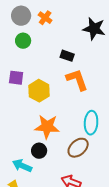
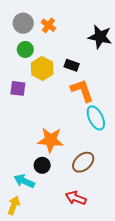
yellow hexagon: (39, 91) -> (42, 68), moved
cyan ellipse: (91, 123) -> (96, 118), moved, turned -30

